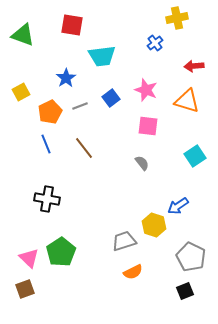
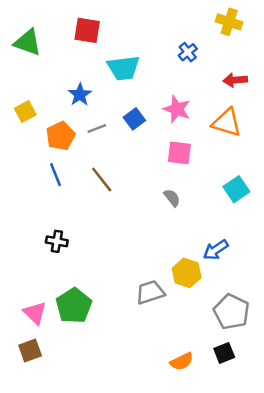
yellow cross: (177, 18) -> (229, 22), moved, turned 30
black cross: (47, 199) -> (57, 241), size x0.7
orange semicircle: (133, 272) -> (182, 361), moved

